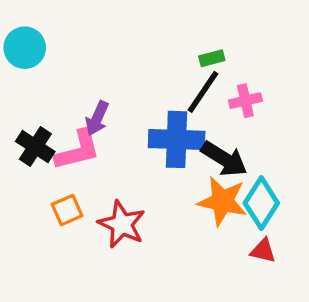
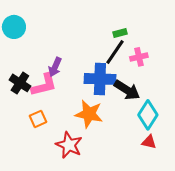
orange star: (222, 201) -> (89, 114), moved
red star: (122, 224) -> (69, 145), moved

